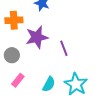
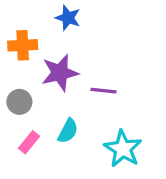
purple line: (64, 48) -> (103, 91), turned -63
cyan semicircle: (49, 84) -> (68, 131), moved

